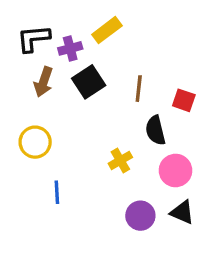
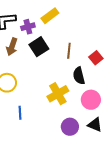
red square: (184, 100) -> (96, 58), turned 32
yellow cross: (120, 160) -> (58, 94), size x1.5

